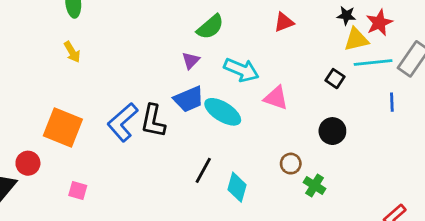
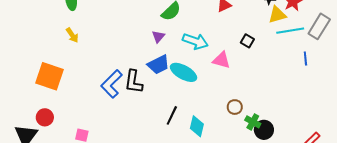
black square: (335, 79) -> (247, 41), moved
orange square: (63, 128) -> (50, 76), moved
black circle: (332, 131) -> (264, 130), moved

